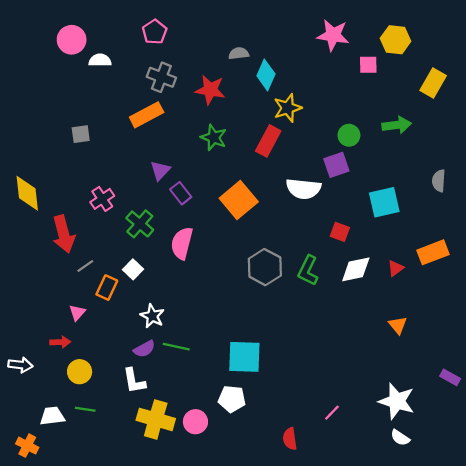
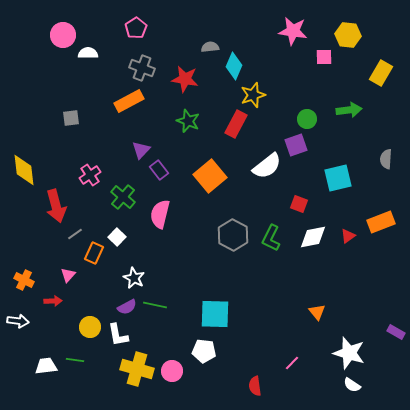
white semicircle: (303, 189) -> (267, 166), turned -44
orange triangle: (398, 325) -> (317, 312), moved
yellow circle: (80, 372) -> (90, 327), moved
orange cross: (27, 446) -> (24, 280), moved

